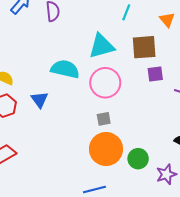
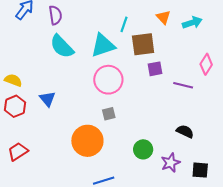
cyan line: (126, 12) -> (124, 24), moved
cyan semicircle: (65, 69) -> (62, 46), moved, turned -144
orange circle: (106, 149) -> (87, 141), moved

